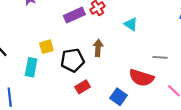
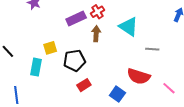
cyan triangle: (131, 24) -> (129, 27), size x1.5
brown arrow: (98, 48) -> (96, 34), moved
gray line: (160, 57) -> (152, 49), moved

